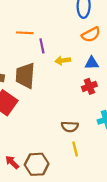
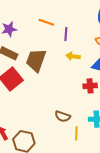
purple line: (42, 46) -> (66, 34), moved
yellow line: (75, 149) -> (76, 133), moved

